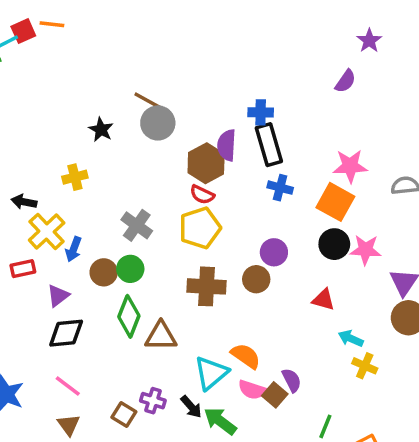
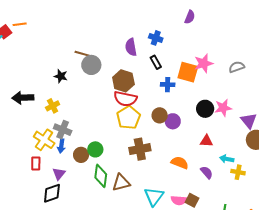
blue cross: (261, 112) -> (156, 38), moved, turned 32
purple semicircle: (227, 145) -> (131, 47), moved
black rectangle: (269, 145) -> (156, 62), size x0.6
red semicircle: (202, 195) -> (125, 99), size x1.6
black arrow: (24, 202) -> (23, 98), moved, size x1.5
orange square: (335, 202) -> (188, 72), moved
gray cross: (137, 225) -> (63, 130), moved
red rectangle: (23, 269) -> (36, 163), turned -64
brown circle: (256, 279) -> (160, 115), moved
black diamond: (66, 333) -> (52, 193), moved
orange semicircle: (246, 356) -> (180, 163), moved
purple semicircle: (292, 380) -> (207, 172), moved

